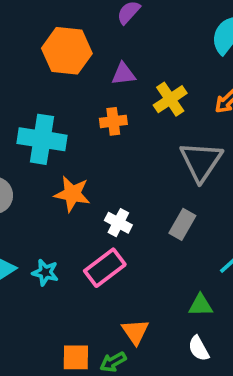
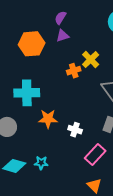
purple triangle: (123, 74) -> (63, 36), moved
orange cross: (113, 121) -> (74, 71), moved
pink rectangle: (105, 268) -> (95, 155), moved

